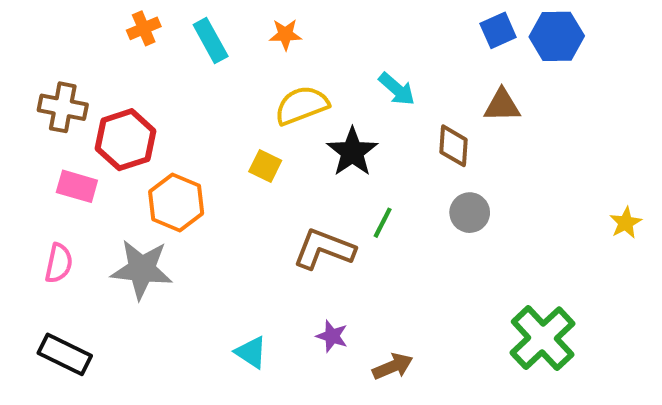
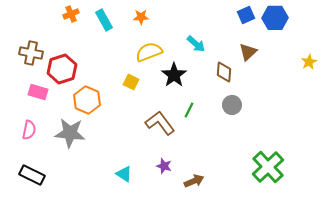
brown triangle: (502, 105) -> (248, 52), turned -42
yellow star: (626, 223) -> (309, 62), moved
brown L-shape: (324, 249) -> (160, 123), turned 32

